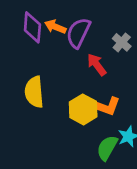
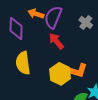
purple diamond: (32, 27) -> (16, 28), moved
red arrow: (97, 65) -> (56, 41), moved

